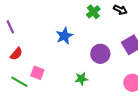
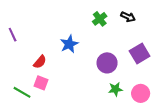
red semicircle: (16, 54) -> (40, 62), moved
green star: (81, 79) -> (115, 89), moved

